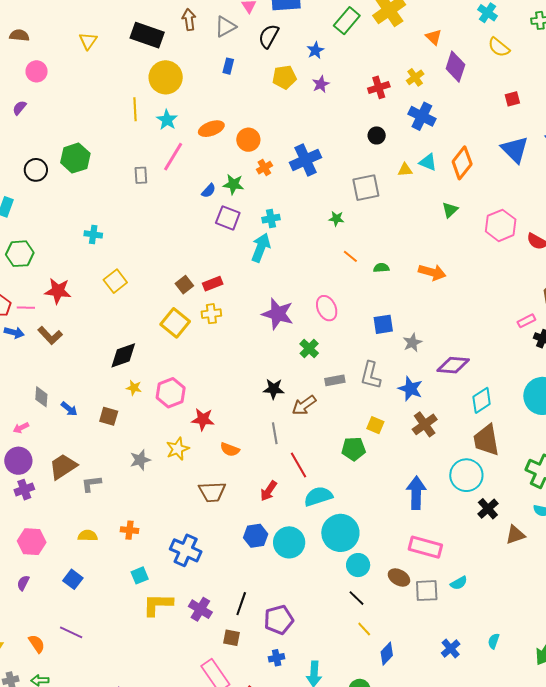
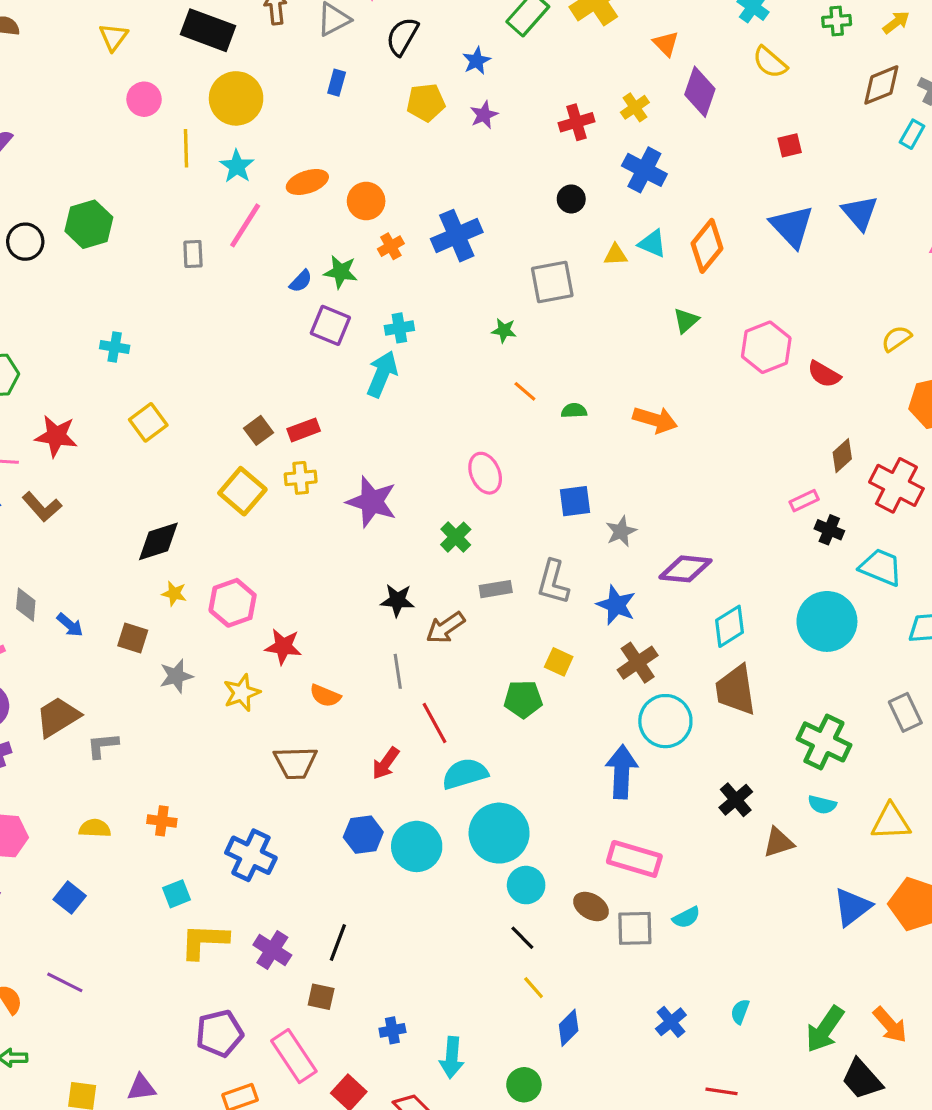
pink circle: (37, 71) -> (144, 99), moved
purple star: (278, 314) -> (372, 502), moved
gray star: (140, 460) -> (176, 676), moved
cyan circle: (466, 475) -> (665, 721), moved
purple pentagon: (279, 620) -> (219, 1033), moved

